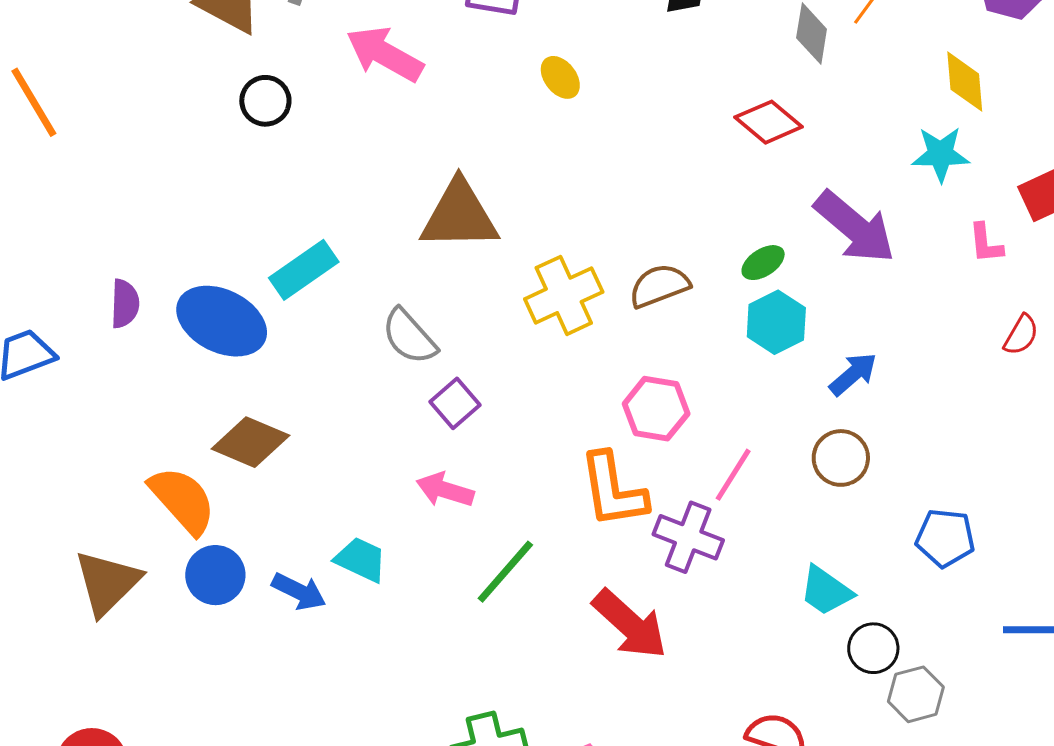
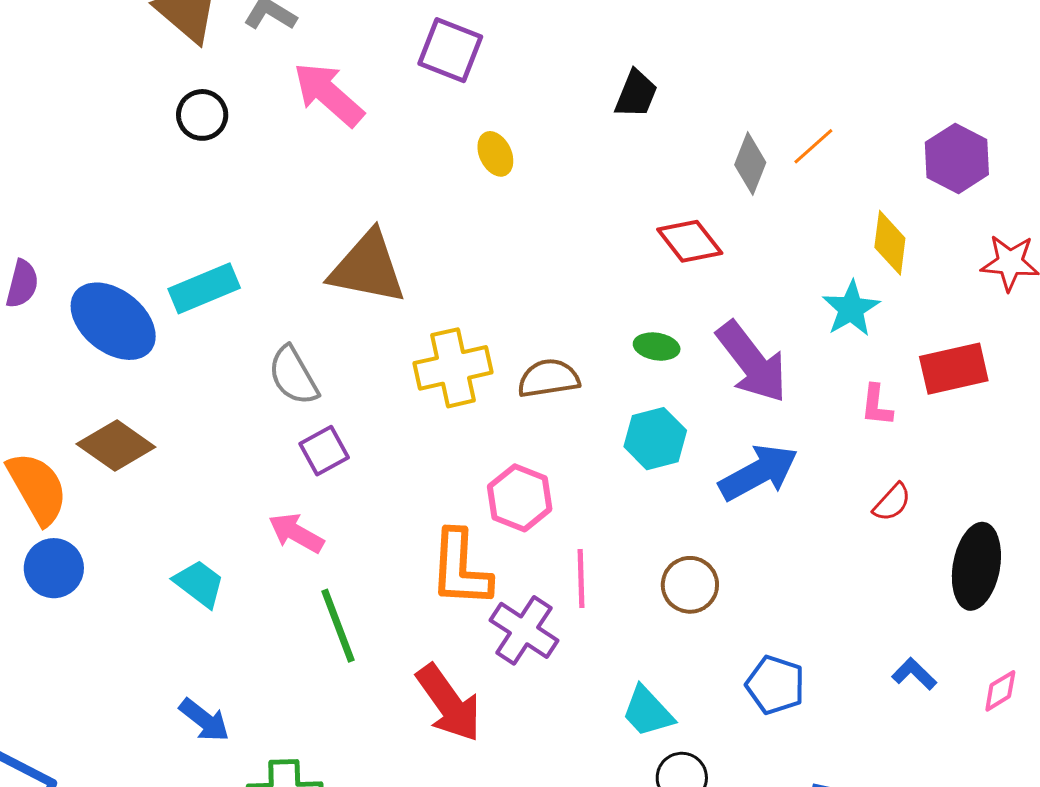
cyan star: (941, 154) -> (851, 309), turned 30
green ellipse: (763, 263) -> (657, 347), moved, turned 30
blue arrow: (853, 374) -> (758, 473), moved, size x1.5
pink line: (733, 475) -> (581, 579), turned -46
green line: (505, 572) -> (338, 626), turned -74
blue arrow: (299, 591) -> (204, 720), moved

